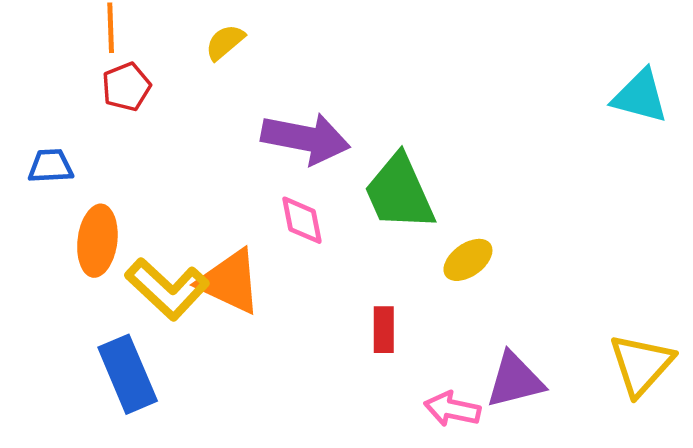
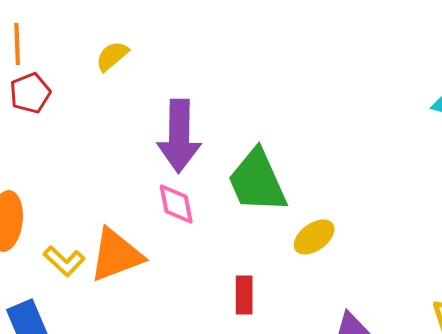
purple arrow: (306, 138) -> (179, 136), turned 80
orange triangle: (230, 282) -> (116, 255), turned -46
yellow L-shape: (167, 289) -> (64, 261), size x0.6

